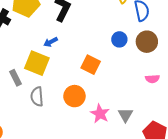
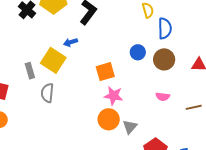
orange square: (91, 65) -> (105, 72), turned 36
orange circle: (74, 96) -> (109, 119), moved
pink star: (100, 114) -> (113, 96), moved, turned -30

